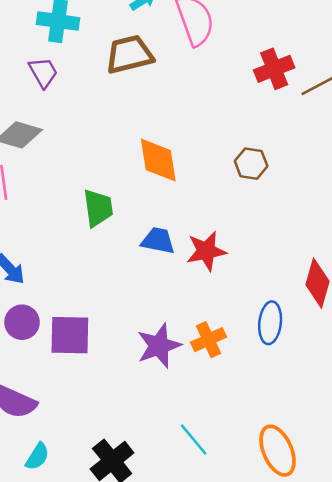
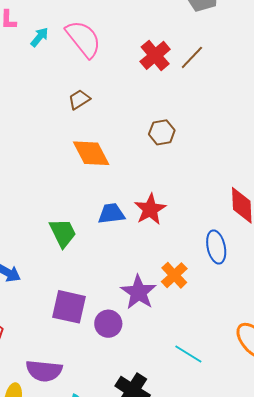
brown trapezoid: (129, 54) -> (79, 99), moved, size x0.6
green trapezoid: (98, 208) -> (63, 233), moved
purple circle: (22, 322) -> (108, 324), moved
purple square: (70, 335) -> (69, 307), turned 30

